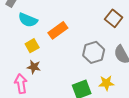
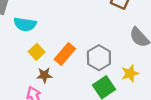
orange rectangle: (58, 30) -> (65, 54), moved
gray hexagon: (94, 52) -> (99, 58), moved

